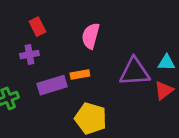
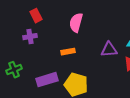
purple triangle: (135, 72) -> (109, 50), size x0.7
purple rectangle: (52, 85) -> (47, 80), moved

